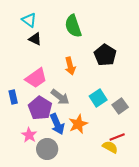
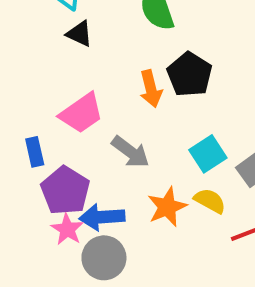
black pentagon: (105, 55) -> (190, 74), moved
purple pentagon: (40, 108) -> (65, 191), moved
blue arrow: (57, 124) -> (102, 217), moved, turned 110
yellow semicircle: (110, 147) -> (210, 201), moved

